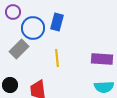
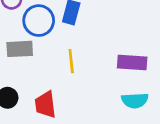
gray rectangle: (19, 49) -> (20, 49), turned 42

